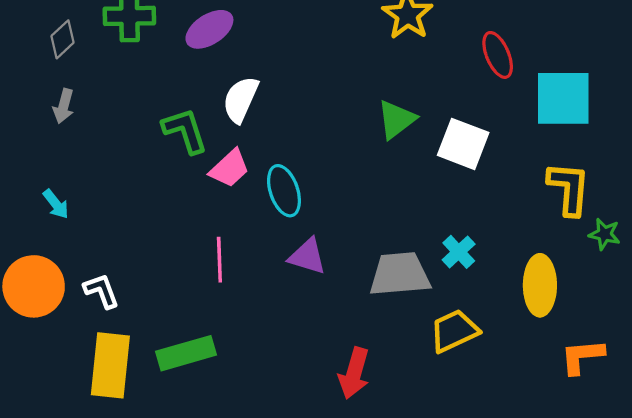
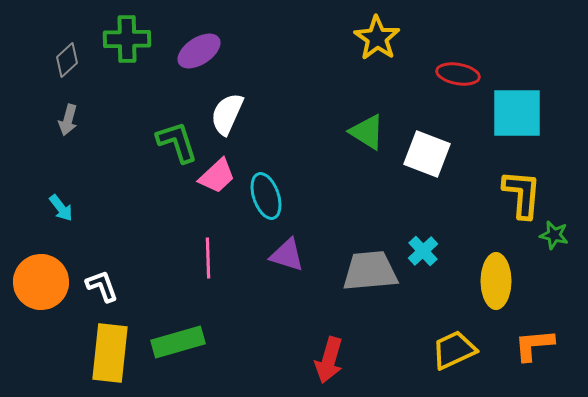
red ellipse: (498, 55) -> (458, 74), turned -57
green triangle: (396, 119) -> (367, 132), turned -51
yellow trapezoid: (454, 331) -> (454, 350), moved

